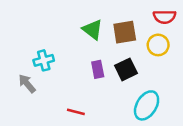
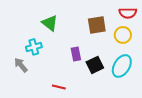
green triangle: (93, 30) -> (50, 23), moved
black square: (126, 69) -> (95, 65), moved
cyan ellipse: (147, 105) -> (122, 66), moved

